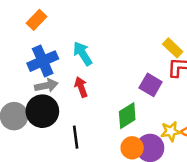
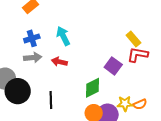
blue cross: (43, 61) -> (32, 38), size x0.7
red arrow: (81, 87) -> (59, 62), turned -63
black circle: (42, 111) -> (18, 91), moved

